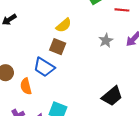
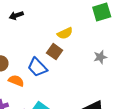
orange semicircle: (26, 86) -> (16, 81), turned 112

